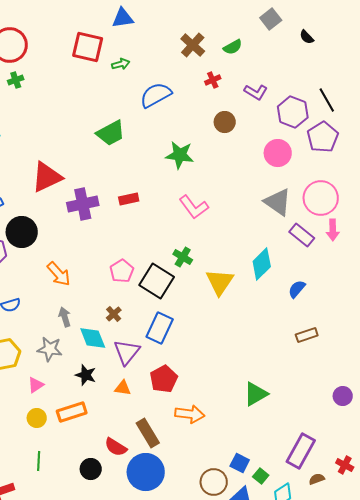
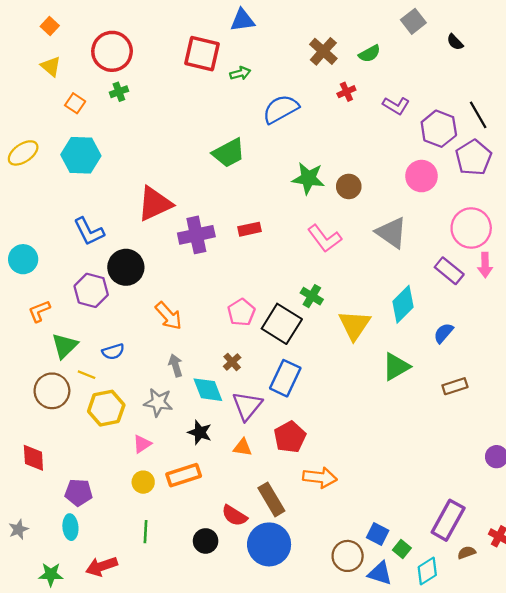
brown circle: (225, 122) -> (349, 186), moved
gray triangle: (278, 202) -> (391, 233), moved
green triangle: (256, 394) -> (396, 367), moved

